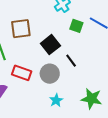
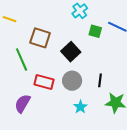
brown square: (21, 29) -> (40, 38), turned 30
black line: (71, 61) -> (100, 80), moved, turned 48

